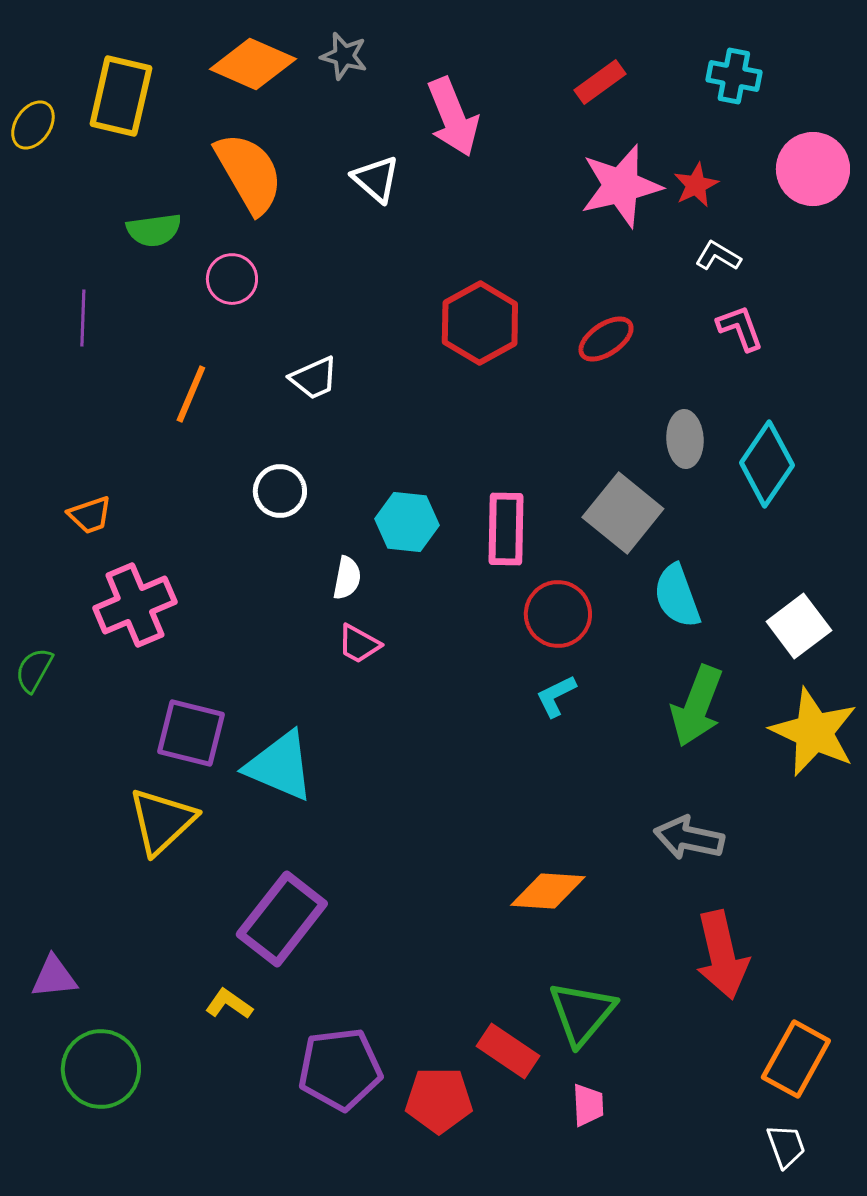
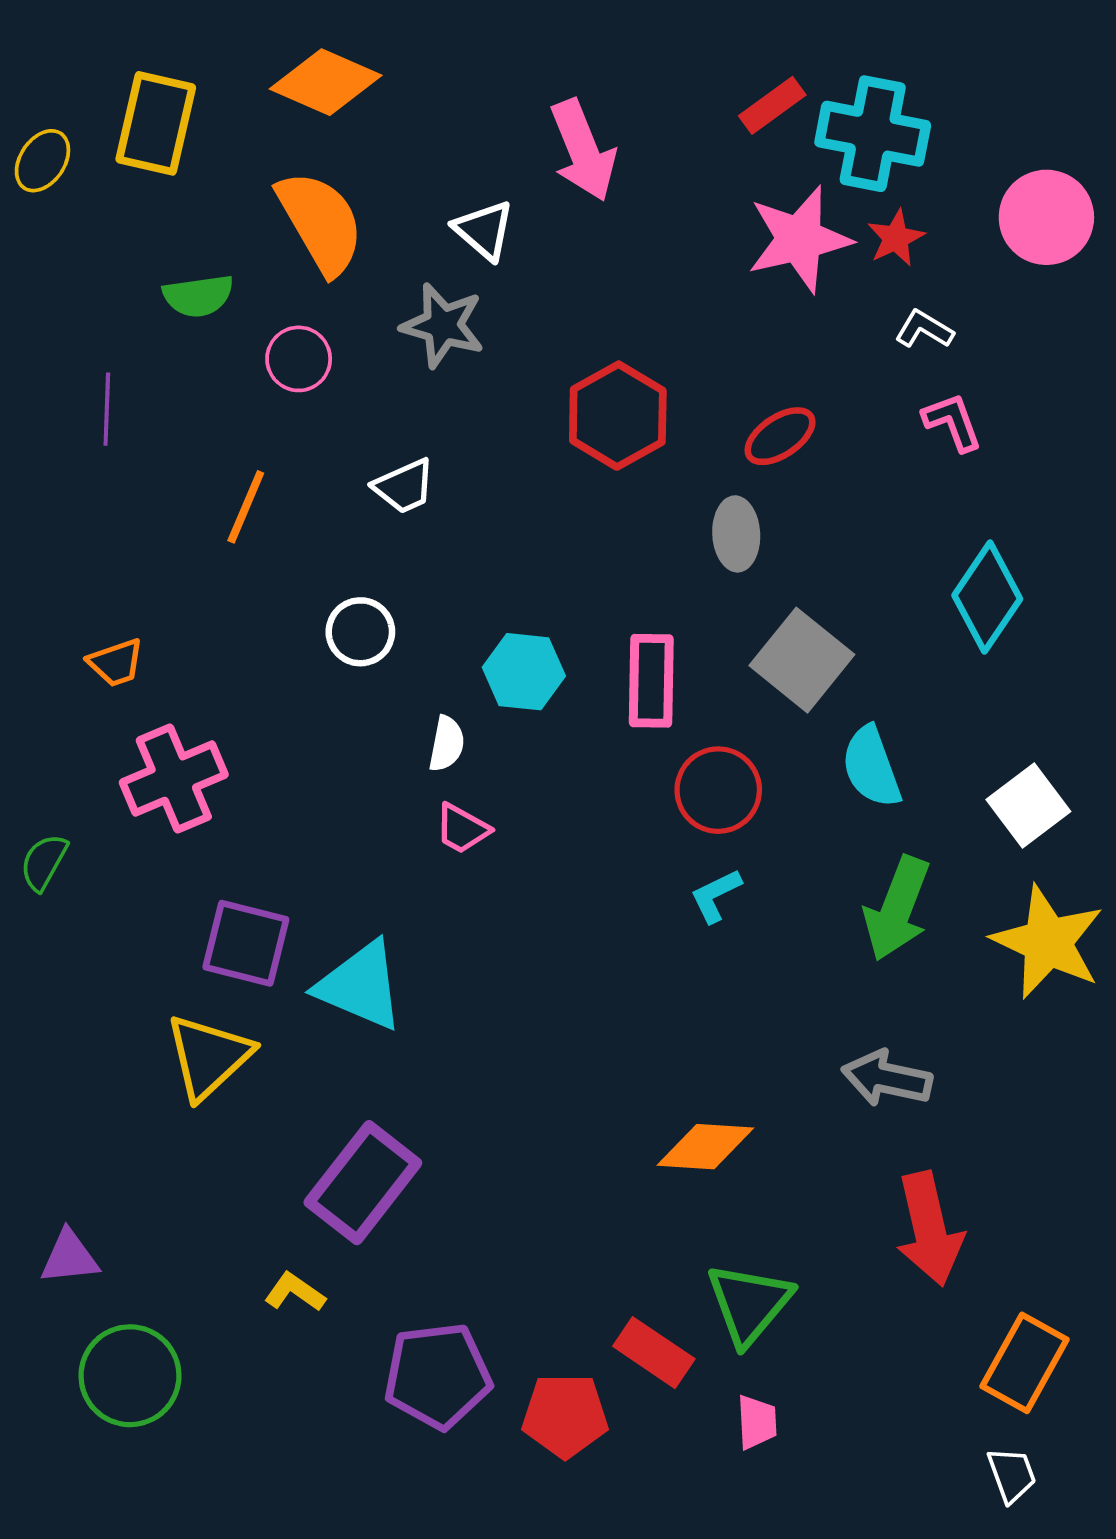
gray star: (344, 56) -> (443, 325), moved, size x1.4
cyan cross: (734, 76) -> (873, 134), moved, size x1.6
gray ellipse: (685, 439) -> (736, 534), moved

